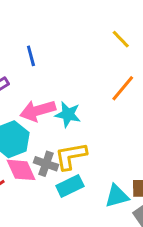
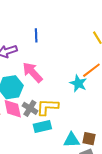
pink arrow: (38, 111) -> (32, 72), turned 50
cyan star: (68, 114) -> (78, 83), moved

